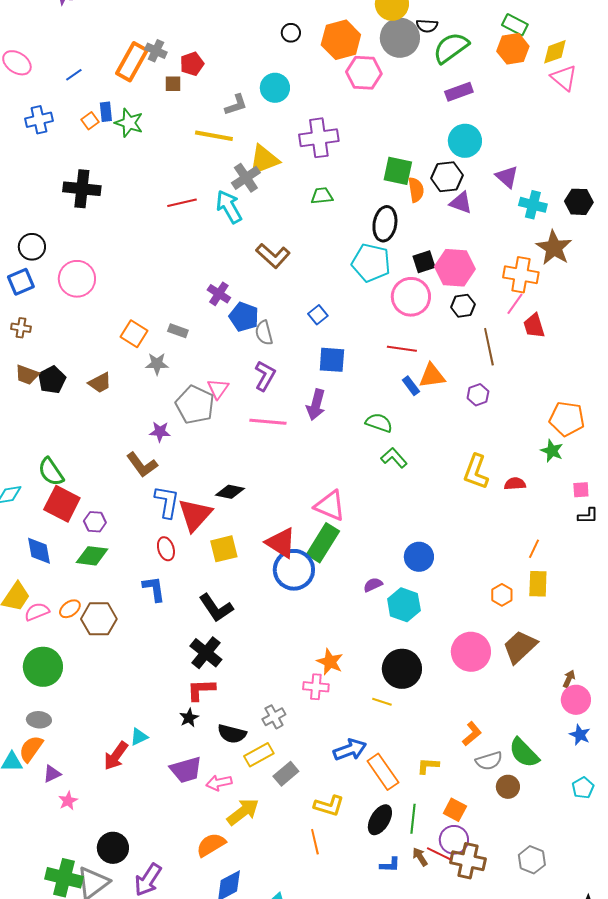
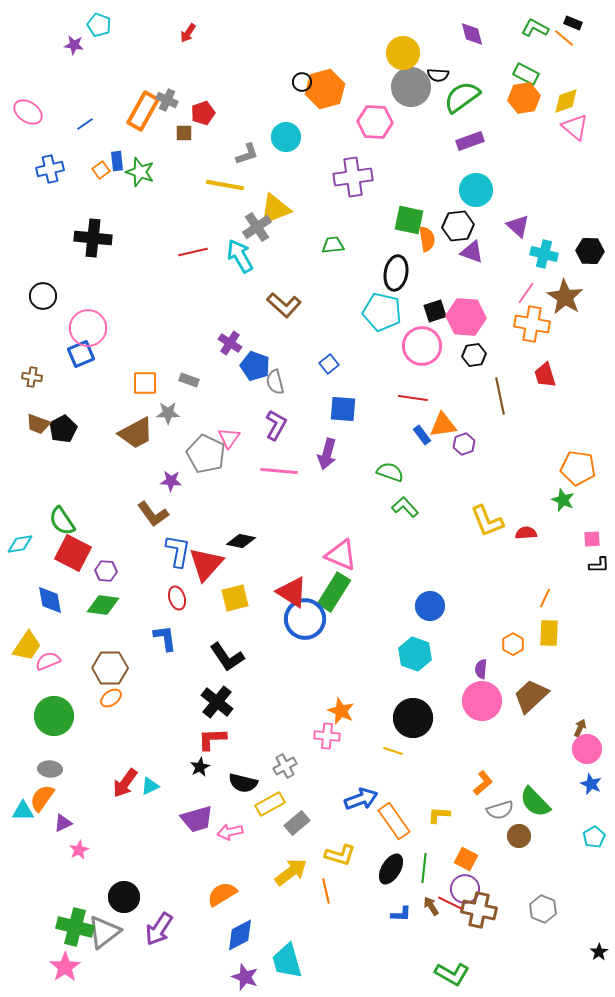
orange hexagon: (341, 40) -> (325, 89), moved
purple cross: (319, 138) -> (353, 177), moved
blue square: (21, 282) -> (81, 354), moved
pink line: (515, 304) -> (526, 293), moved
orange square: (134, 334) -> (145, 383), turned -32
brown trapezoid: (100, 383) -> (136, 433), moved, size x1.5
purple hexagon: (478, 395) -> (464, 444), moved
yellow L-shape: (476, 472) -> (487, 521), turned -42
purple semicircle: (373, 585) -> (481, 669), moved, turned -60
orange ellipse: (70, 609) -> (111, 698), moved
red arrow: (116, 756) -> (125, 783), moved
yellow arrow: (243, 812) -> (291, 872), moved

